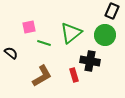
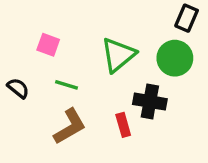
pink square: (29, 27) -> (48, 45), turned 32
green line: (44, 43) -> (66, 85), moved

